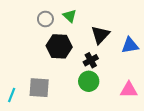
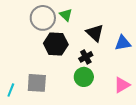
gray circle: (45, 19) -> (43, 18), size x1.6
black triangle: (100, 35) -> (95, 33), turned -30
pink triangle: (129, 90) -> (122, 85), turned -30

